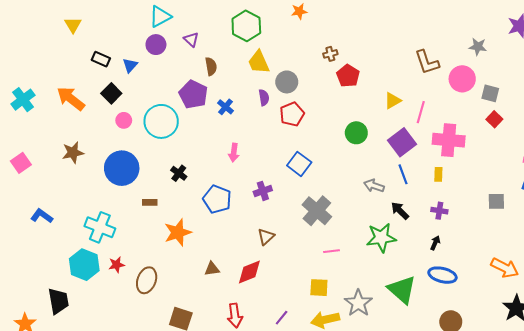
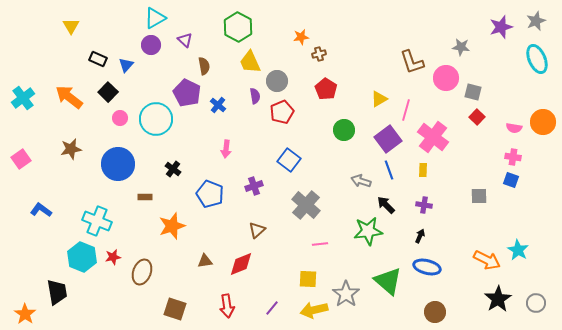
orange star: (299, 11) -> (301, 37), moved
red pentagon: (348, 76) -> (326, 89), moved
pink cross: (449, 140) -> (433, 137), turned 32

